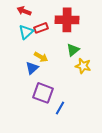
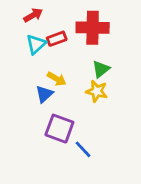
red arrow: (24, 11) -> (33, 15), turned 128
yellow star: (83, 66) -> (97, 91), moved
blue line: (60, 108) -> (83, 149), turned -72

